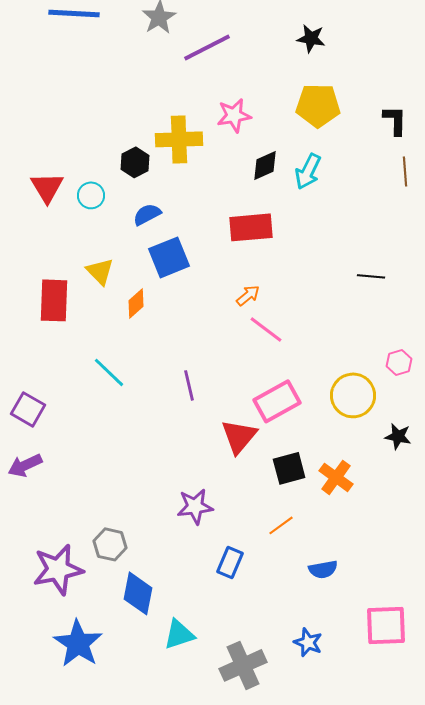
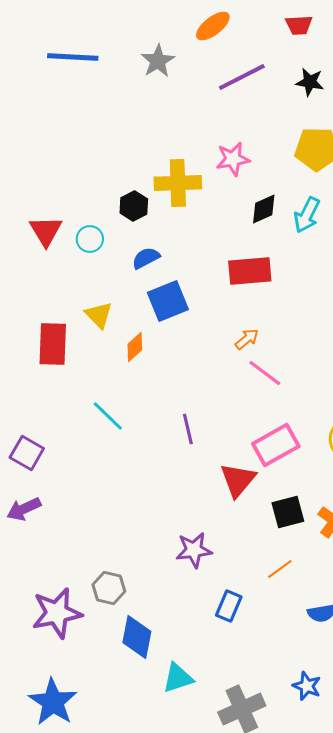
purple line: (207, 47) -> (242, 77), moved
blue star: (78, 643) -> (53, 702), moved

